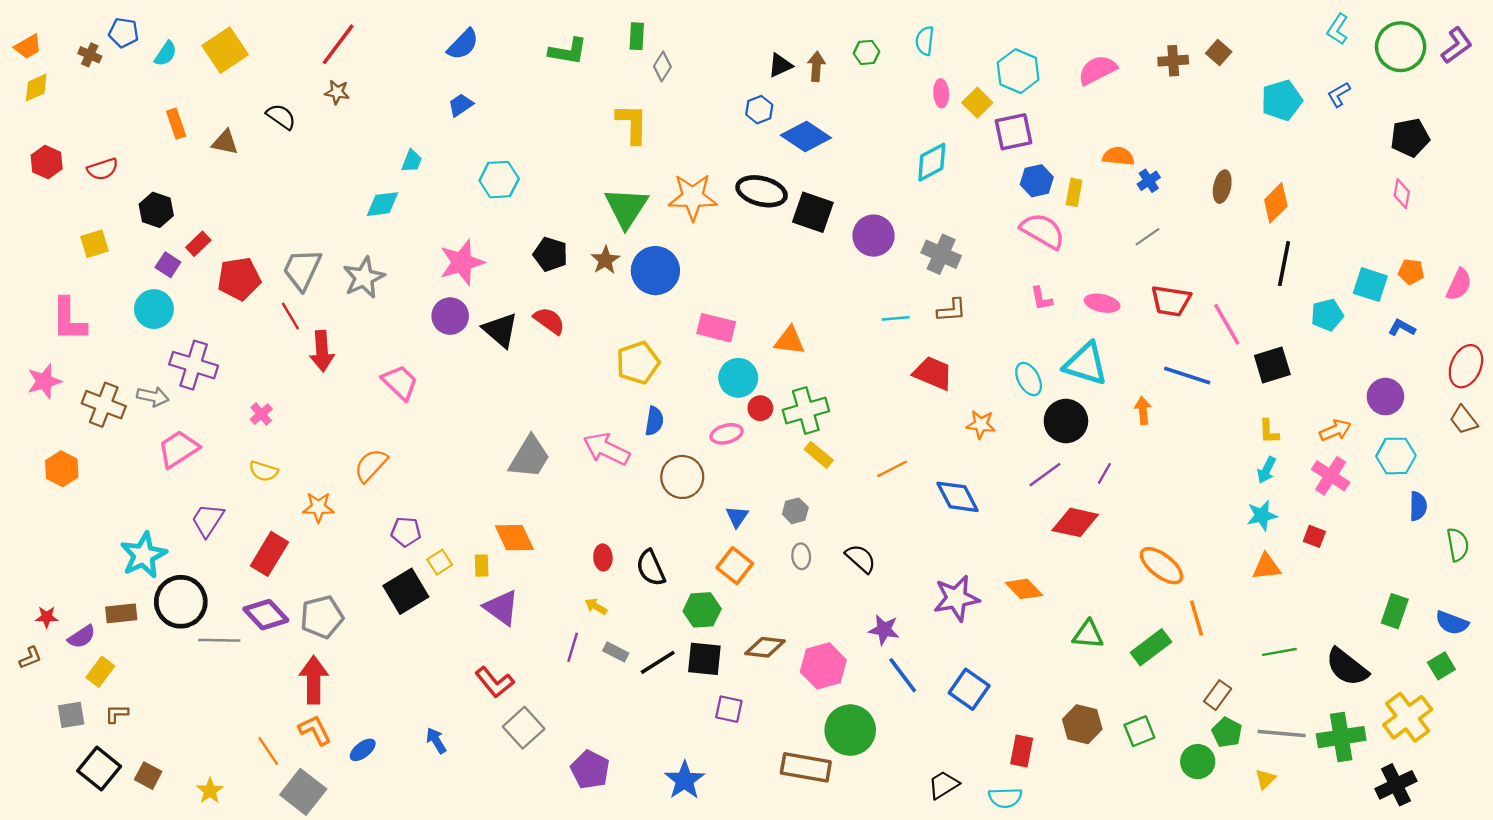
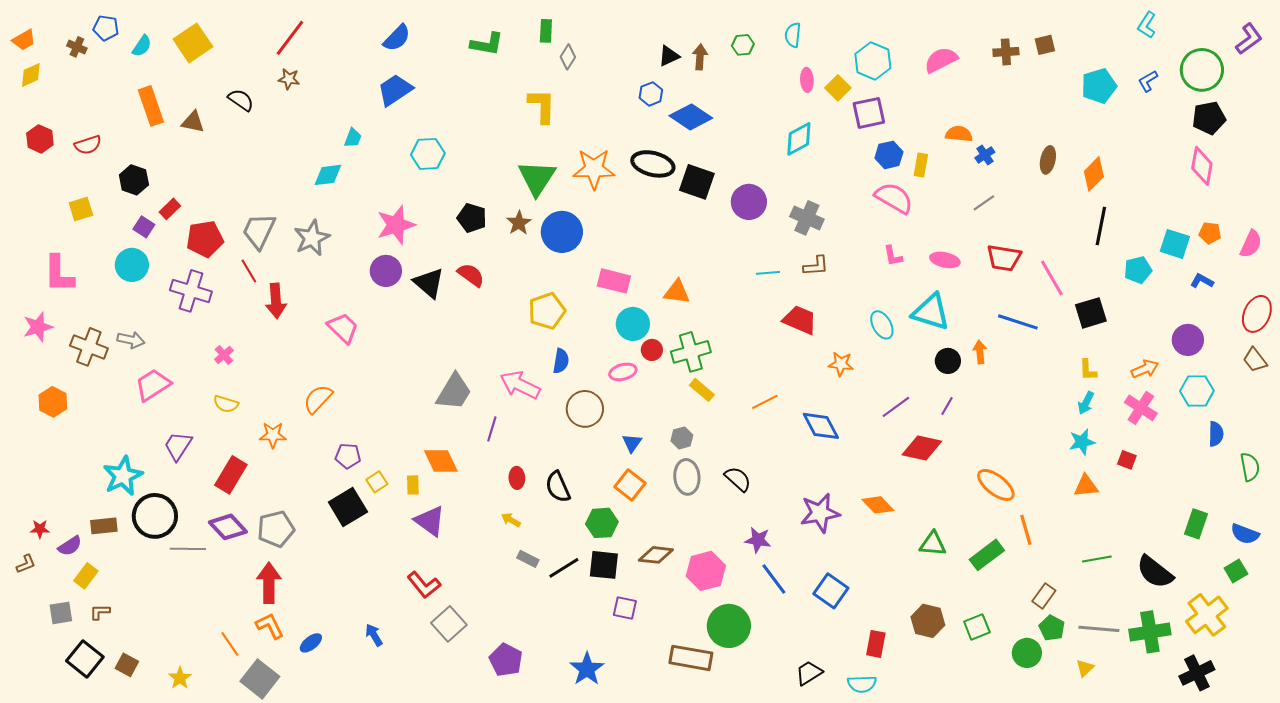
green circle: (1401, 47) -> (1202, 70), moved
brown square: (1219, 52) -> (1045, 45), turned 35
blue trapezoid: (461, 105) -> (395, 90), size x1.6
orange rectangle: (176, 124) -> (151, 106), size x1.5
pink diamond: (1402, 194) -> (1202, 166), size x1.5
purple cross: (194, 365) -> (191, 291), moved
black circle: (1066, 421) -> (948, 361), moved, size x0.7
gray ellipse: (801, 556) -> (687, 477), size x1.6
purple line: (573, 647) -> (492, 429), moved

